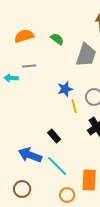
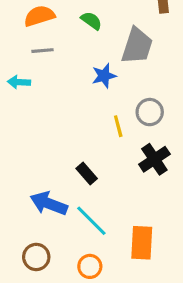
gray line: (29, 66) -> (43, 51), moved
blue star: (65, 89) -> (104, 76), moved
orange circle: (67, 195) -> (90, 266), moved

